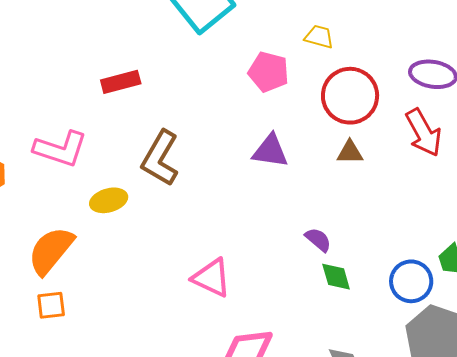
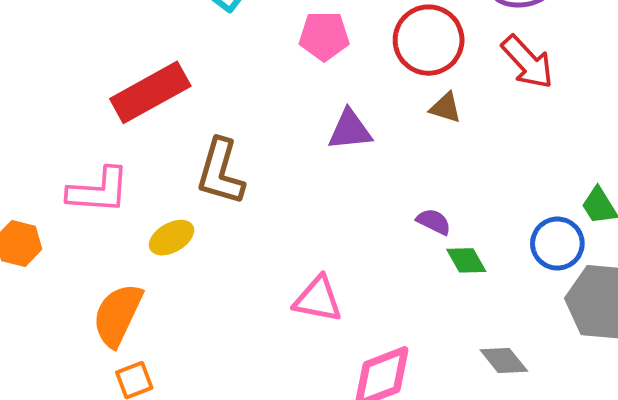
red rectangle: (121, 82) -> (150, 92), size x1.6
brown triangle: (350, 152) -> (445, 108), turned 32

